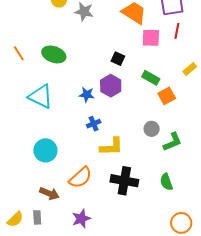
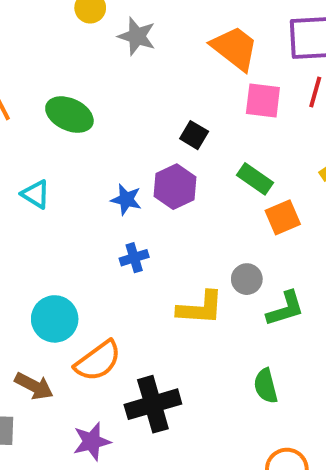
cyan triangle: (41, 96) -> (36, 194), size x0.6
yellow L-shape: (111, 147) -> (200, 308), moved
cyan circle: (45, 150) -> (55, 319), moved
black cross: (124, 181) -> (153, 404), moved, turned -32

